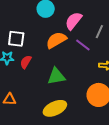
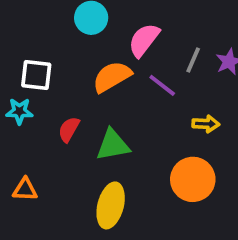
red semicircle: (26, 62) -> (69, 129), moved
yellow ellipse: (55, 108) -> (111, 205), turned -50

